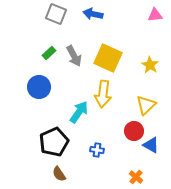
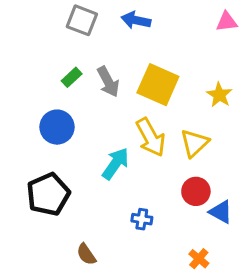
yellow arrow: (103, 94) -> (151, 137), turned -36
yellow triangle: (146, 105) -> (194, 143), moved
black pentagon: (54, 142) -> (48, 194), moved

